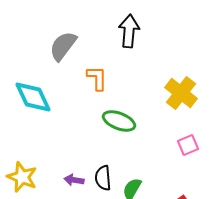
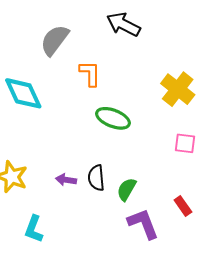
black arrow: (129, 31) -> (123, 24), turned -68
pink square: (188, 145) -> (185, 143), turned 30

